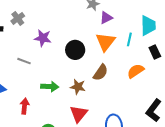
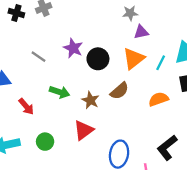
purple star: (43, 38) -> (73, 48), moved
red arrow: (25, 106) -> (26, 106), turned 119

